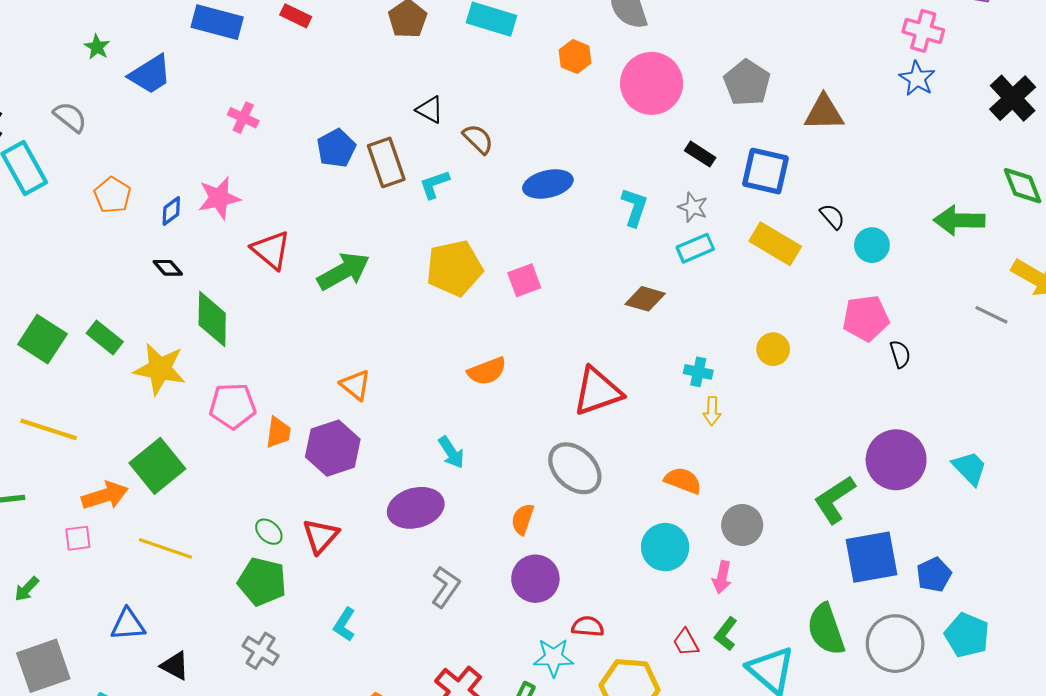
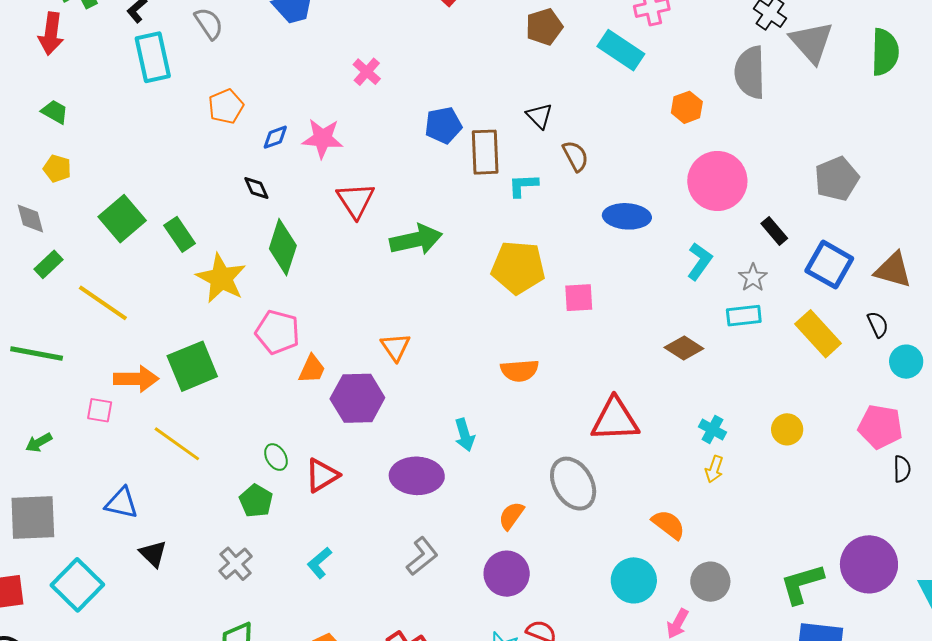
pink circle: (652, 83) -> (717, 181), moved
brown triangle: (824, 113) -> (893, 270), moved
green pentagon: (262, 582) -> (256, 501), size x0.7

